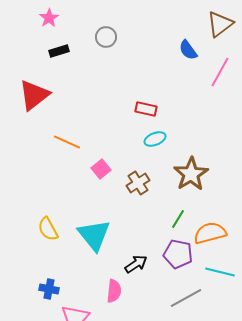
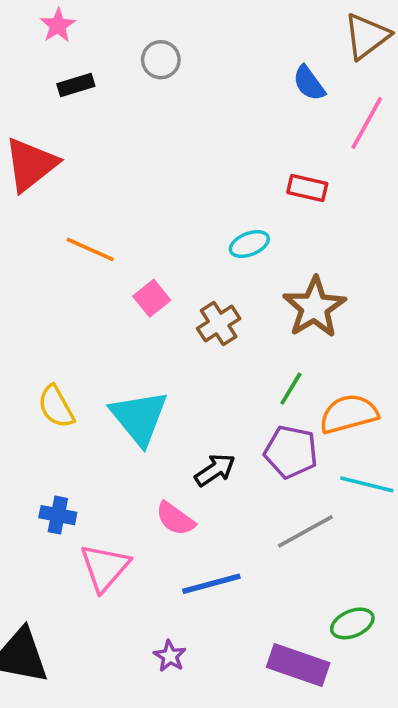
red rectangle: (146, 109) -> (307, 188), moved
pink semicircle: (114, 291) -> (175, 519), turned 120

